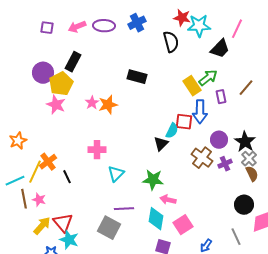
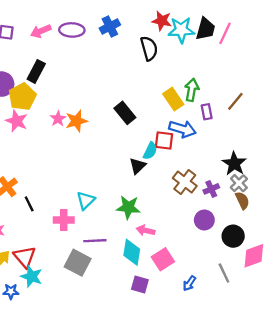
black trapezoid: (220, 49) -> (205, 29), moved, turned -30
black rectangle: (137, 77) -> (125, 113), moved, turned 36
green arrow: (208, 78) -> (192, 90), turned -42
blue arrow: (200, 112) -> (182, 129), turned -75
purple circle: (219, 140) -> (204, 220), moved
pink cross: (97, 150) -> (64, 220), moved

